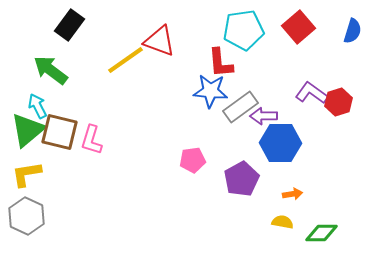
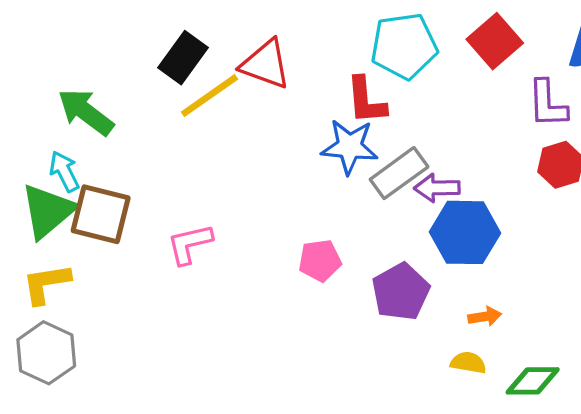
black rectangle: (70, 25) -> (183, 58), moved
purple L-shape: (312, 93) -> (547, 104), moved, turned -128
pink L-shape: (92, 140) -> (190, 244), moved, turned 60

